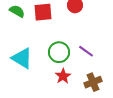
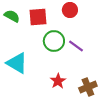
purple line: (86, 51) -> (76, 46), moved
green circle: (59, 52) -> (54, 41), moved

